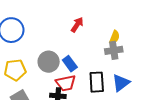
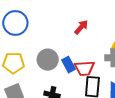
red trapezoid: (66, 83) -> (84, 68), moved

